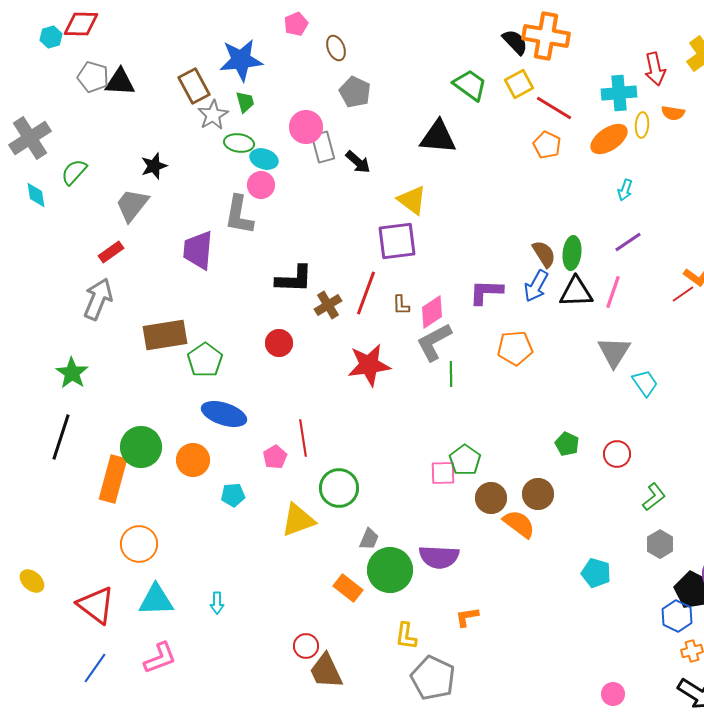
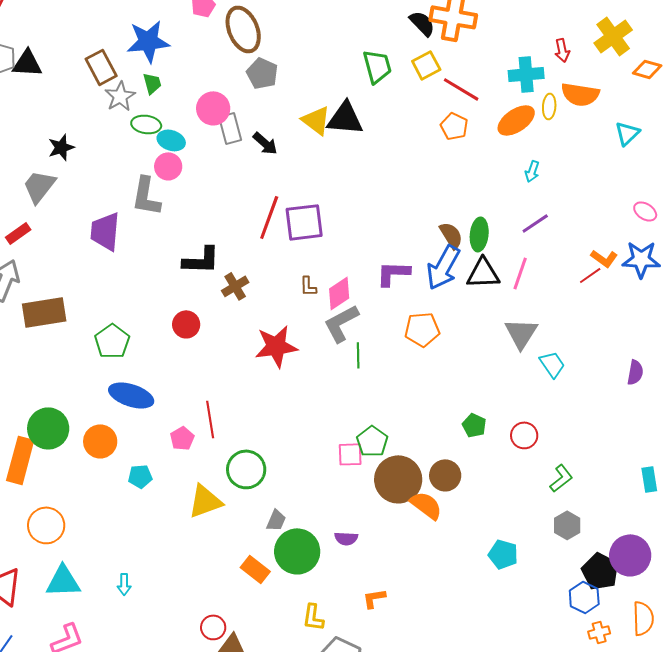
brown ellipse: (336, 48) -> (243, 29), size x1.8
red arrow: (655, 69) -> (562, 50), size x0.7
green trapezoid: (470, 85) -> (377, 66), turned 39
orange semicircle: (673, 113) -> (580, 94), size x1.6
yellow triangle: (412, 200) -> (316, 120), moved
blue arrow: (536, 286) -> (443, 267), size x1.4
red line: (366, 293) -> (269, 217), moved
brown rectangle: (165, 335) -> (44, 312), moved
brown circle: (491, 498) -> (398, 479), size x1.5
purple semicircle: (439, 557) -> (346, 538), size x0.6

